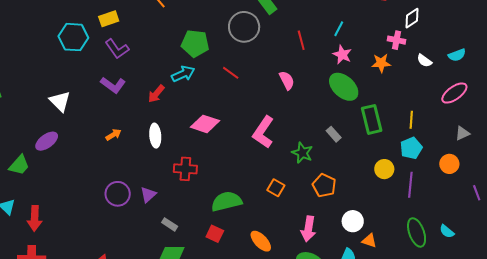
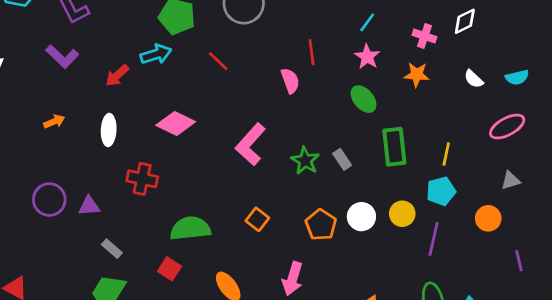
red line: (301, 40) -> (312, 52), moved
pink cross: (397, 40) -> (424, 36), moved
green ellipse: (344, 87) -> (364, 99), size x0.7
green star: (302, 153) -> (305, 161), moved
purple triangle: (148, 195) -> (89, 206), turned 30
white circle: (353, 221) -> (361, 217), moved

